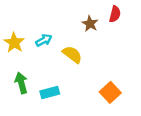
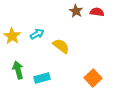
red semicircle: (115, 14) -> (97, 12), turned -96
brown star: (90, 24) -> (76, 11), moved

